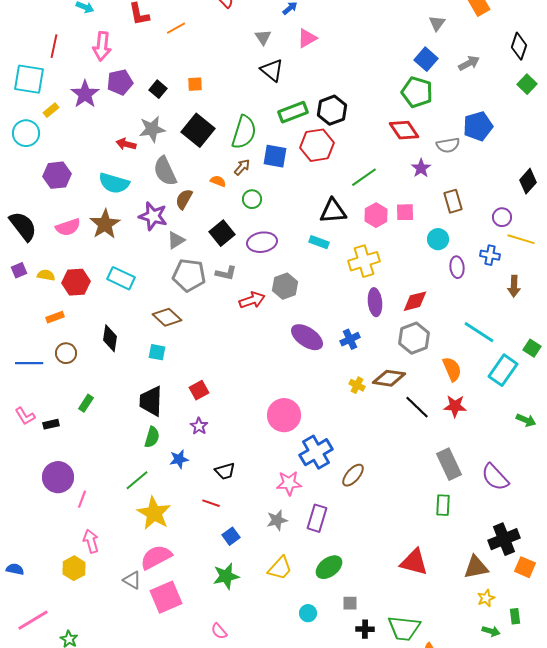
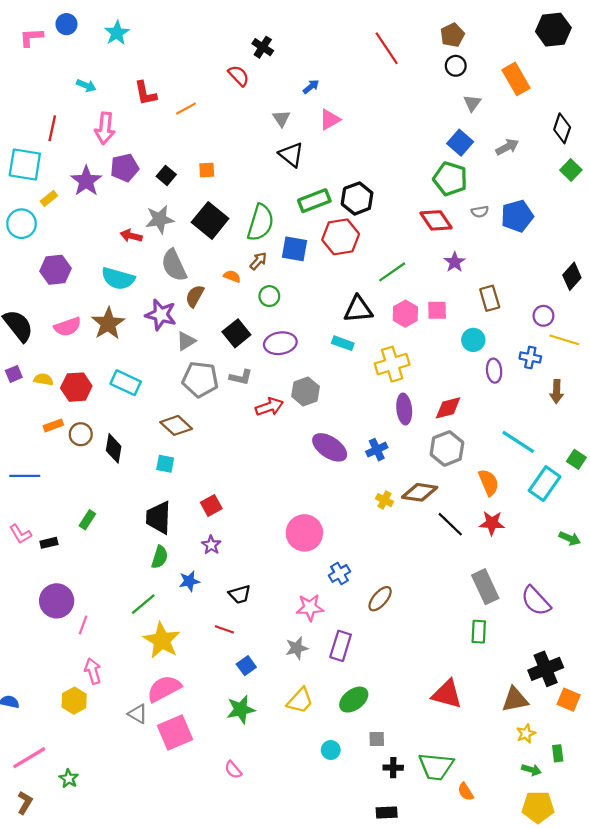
gray semicircle: (448, 145) -> (480, 212), moved, size x0.7
brown circle: (66, 353) -> (81, 434), moved
blue cross: (316, 452) -> (339, 573), size x0.6

